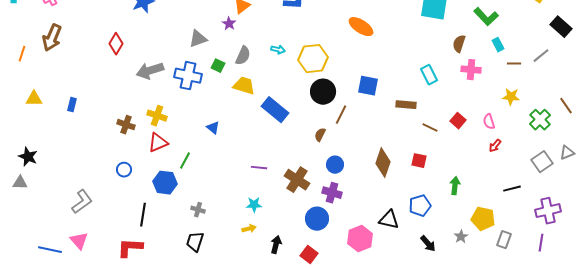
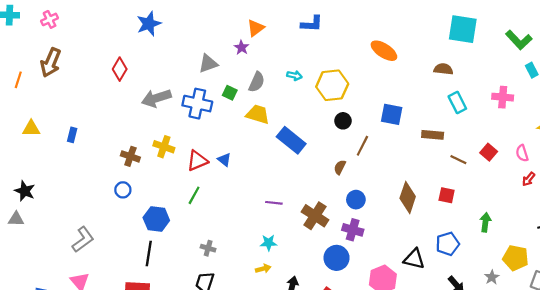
brown semicircle: (459, 44) -> (443, 69), moved, turned 78
black circle: (323, 92) -> (343, 121), size x0.6
red triangle: (158, 143) -> (197, 161), moved
blue circle: (124, 170) -> (123, 190), moved
blue hexagon: (165, 183) -> (156, 219), moved

